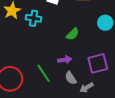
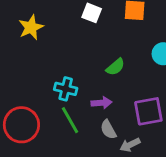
cyan cross: (34, 18) -> (66, 89), moved

